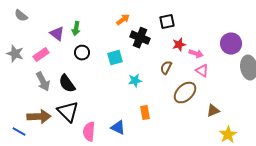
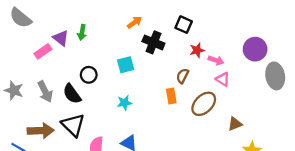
gray semicircle: (21, 16) -> (21, 18), size x1.5
black square: (167, 22) -> (184, 25), turned 35
black circle: (82, 53) -> (89, 75), moved
gray star: (15, 54) -> (14, 90), moved
pink rectangle: (41, 55) -> (43, 51), moved
cyan star: (135, 81) -> (124, 103), moved
orange rectangle: (145, 113) -> (171, 96), moved

